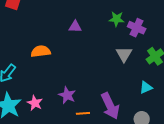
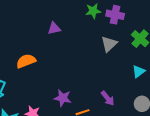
gray triangle: (124, 54) -> (109, 44), turned 30
purple arrow: (110, 106) -> (108, 98), size x0.6

